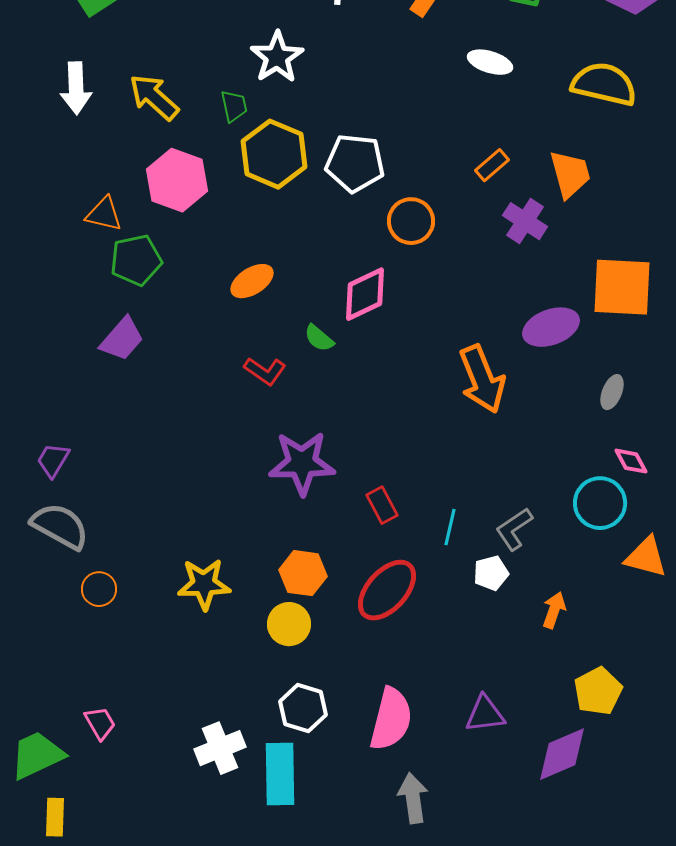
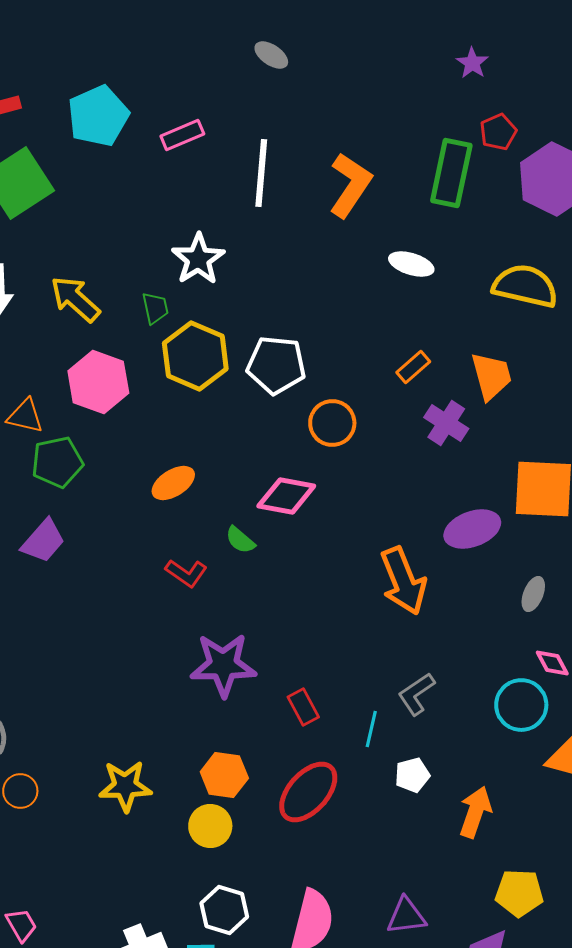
pink diamond: (365, 294) -> (286, 496), turned 36
gray L-shape: (514, 529) -> (416, 694), moved
orange arrow: (554, 610) -> (475, 812), size x1.4
yellow pentagon: (598, 691) -> (519, 893), turned 30

